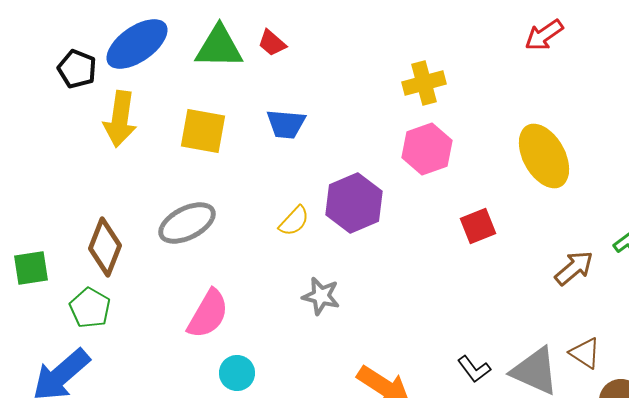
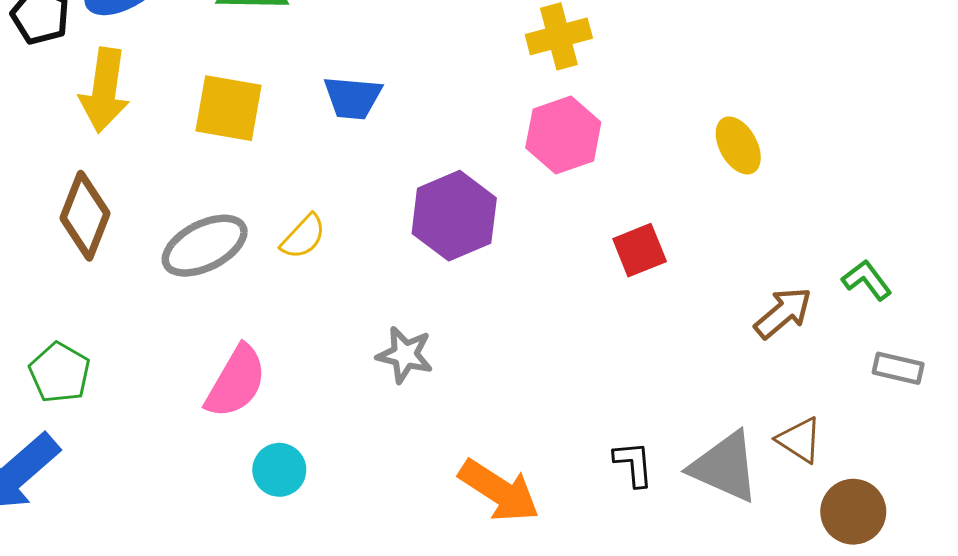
yellow ellipse: (544, 156) -> (738, 145), size x0.6
yellow semicircle: (294, 221) -> (303, 237), moved
brown diamond: (105, 247) -> (85, 216), moved
black L-shape: (474, 369) -> (634, 464), turned -148

